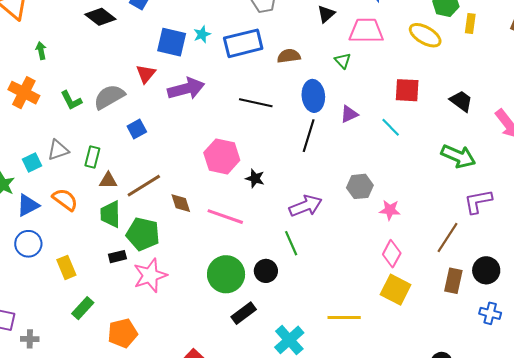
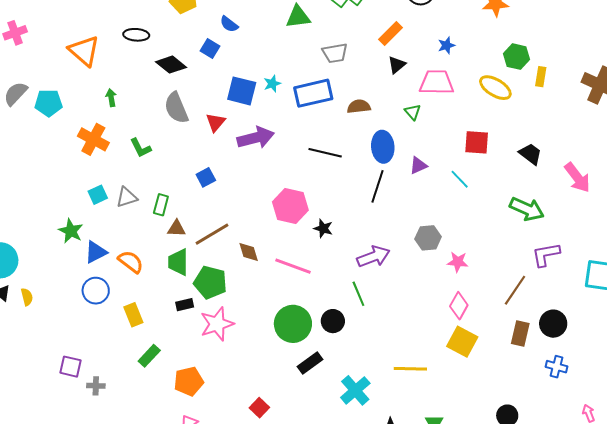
gray semicircle: (109, 97) -> (176, 108), moved, turned -84
cyan square: (32, 162) -> (98, 195), moved
orange semicircle: (65, 200) -> (131, 262), moved

